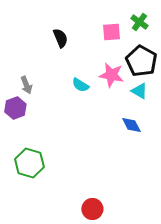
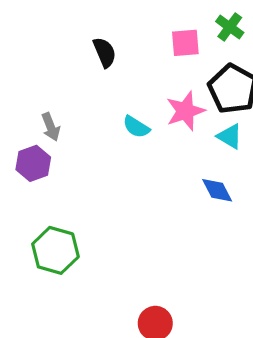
pink star: (111, 75) -> (185, 111), turned -30

